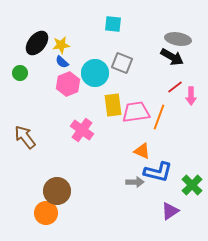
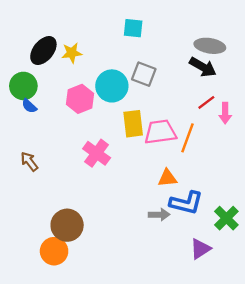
blue semicircle: (62, 62) -> (29, 106), moved
green circle: (20, 73) -> (23, 86), size x1.5
brown arrow: (25, 137) -> (29, 161), size x0.7
orange triangle: (142, 151) -> (167, 178), turned -30

